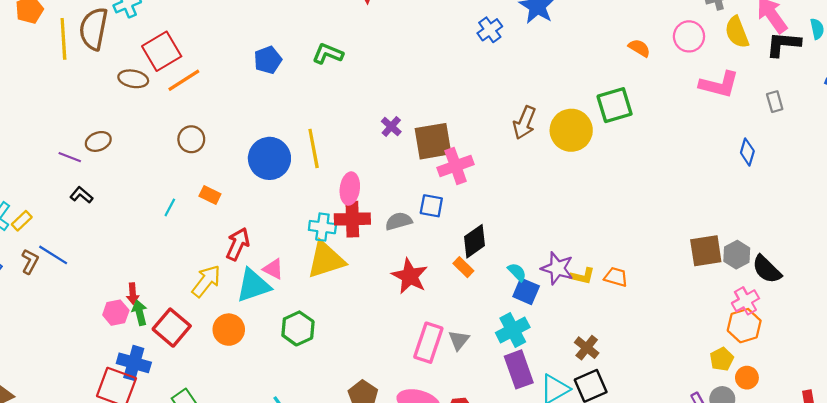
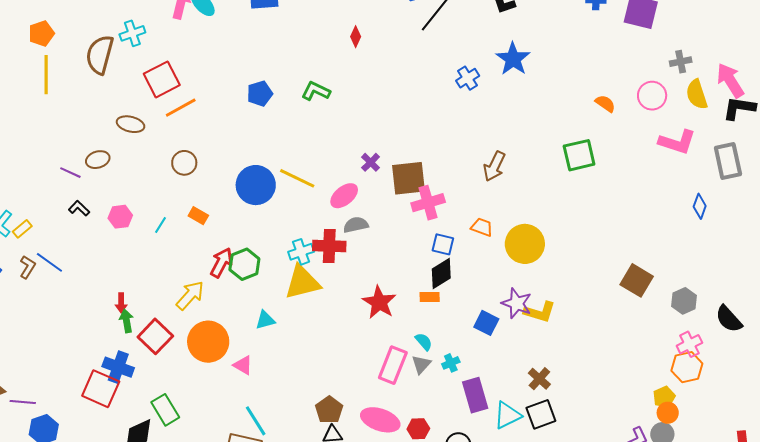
yellow line: (63, 39) -> (46, 75), moved
brown ellipse: (133, 79) -> (131, 124), moved
gray rectangle: (775, 102) -> (728, 161), size x1.8
yellow circle: (571, 130) -> (525, 244), moved
yellow line: (314, 148) -> (297, 178), turned -57
pink ellipse: (350, 189) -> (344, 196), moved, turned 40
blue square: (431, 206) -> (443, 244), moved
gray semicircle: (399, 221) -> (356, 225), moved
cyan cross: (322, 227) -> (301, 252), turned -30
brown square: (706, 251) -> (637, 280), moved, turned 36
orange rectangle: (463, 267) -> (430, 297), turned -48
pink triangle: (273, 269) -> (243, 365), moved
black semicircle: (767, 269) -> (729, 319), moved
cyan semicircle: (517, 272) -> (424, 342), moved
yellow L-shape: (583, 276) -> (540, 312), size x1.4
orange trapezoid: (616, 277) -> (482, 227), moved
cyan triangle: (253, 285) -> (265, 320), moved, size x0.6
pink hexagon: (116, 313) -> (120, 217), moved
green hexagon: (298, 328) -> (244, 264), moved
orange circle: (229, 330) -> (208, 342), size x1.4
cyan cross: (513, 330) -> (451, 363), moved, size x0.6
orange circle: (747, 378) -> (668, 413), moved

